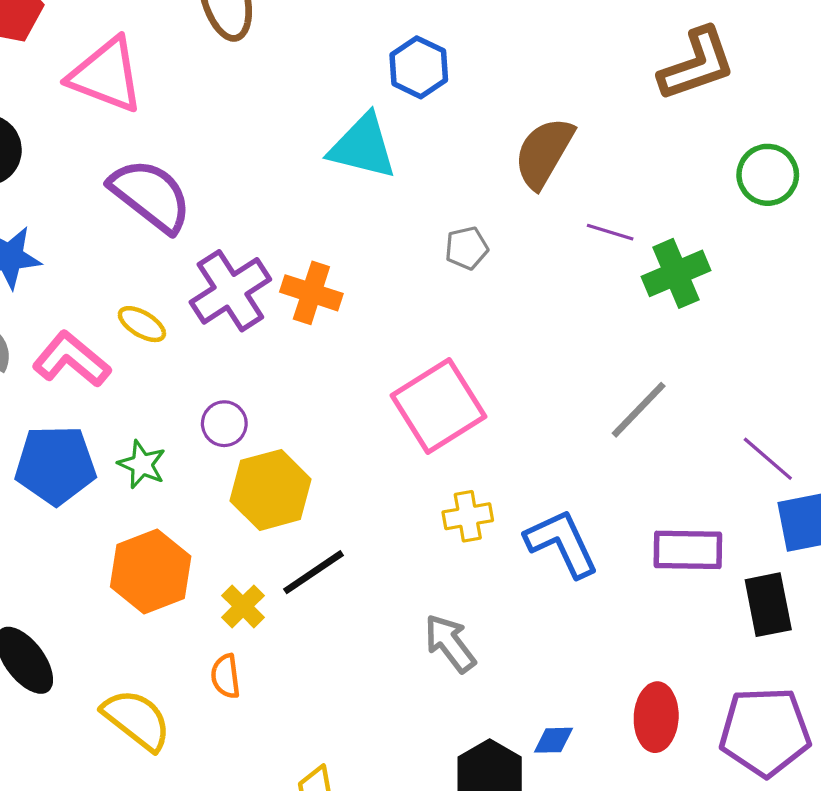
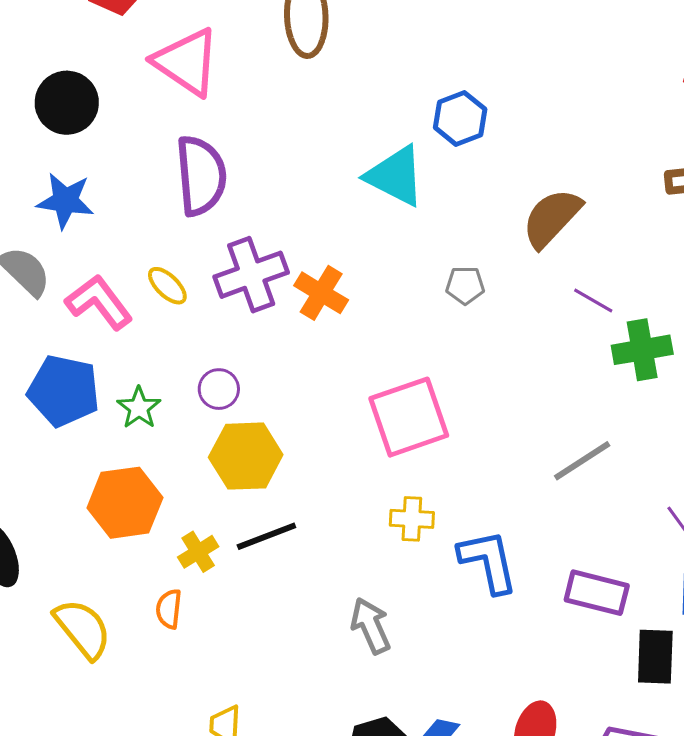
purple semicircle: (151, 195) -> (201, 176), turned 34

